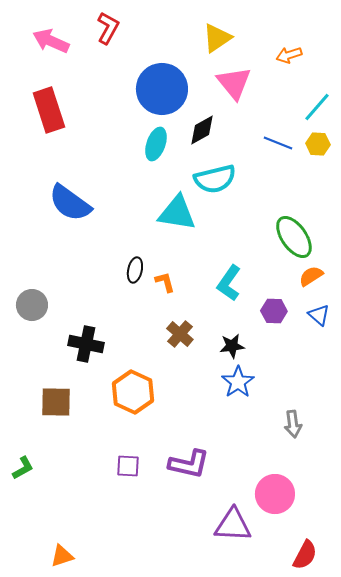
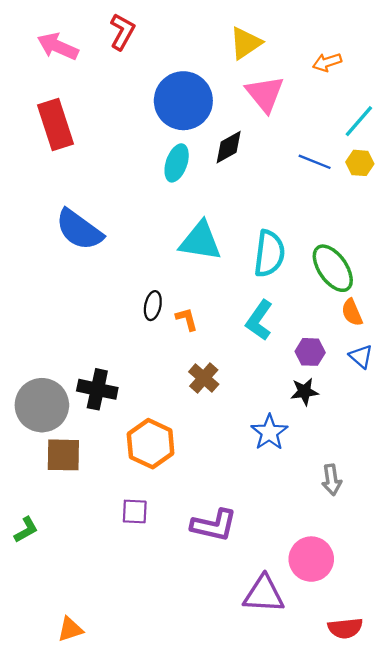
cyan semicircle: (215, 179) -> (269, 253), moved, turned -69
orange semicircle: (311, 276) -> (352, 312), turned -80
gray circle: (32, 305) -> (42, 405), moved, size x1.5
black star: (232, 346) -> (304, 392), moved
purple square: (128, 466) -> (135, 512), moved
red semicircle: (305, 555) -> (345, 628), turned 56

